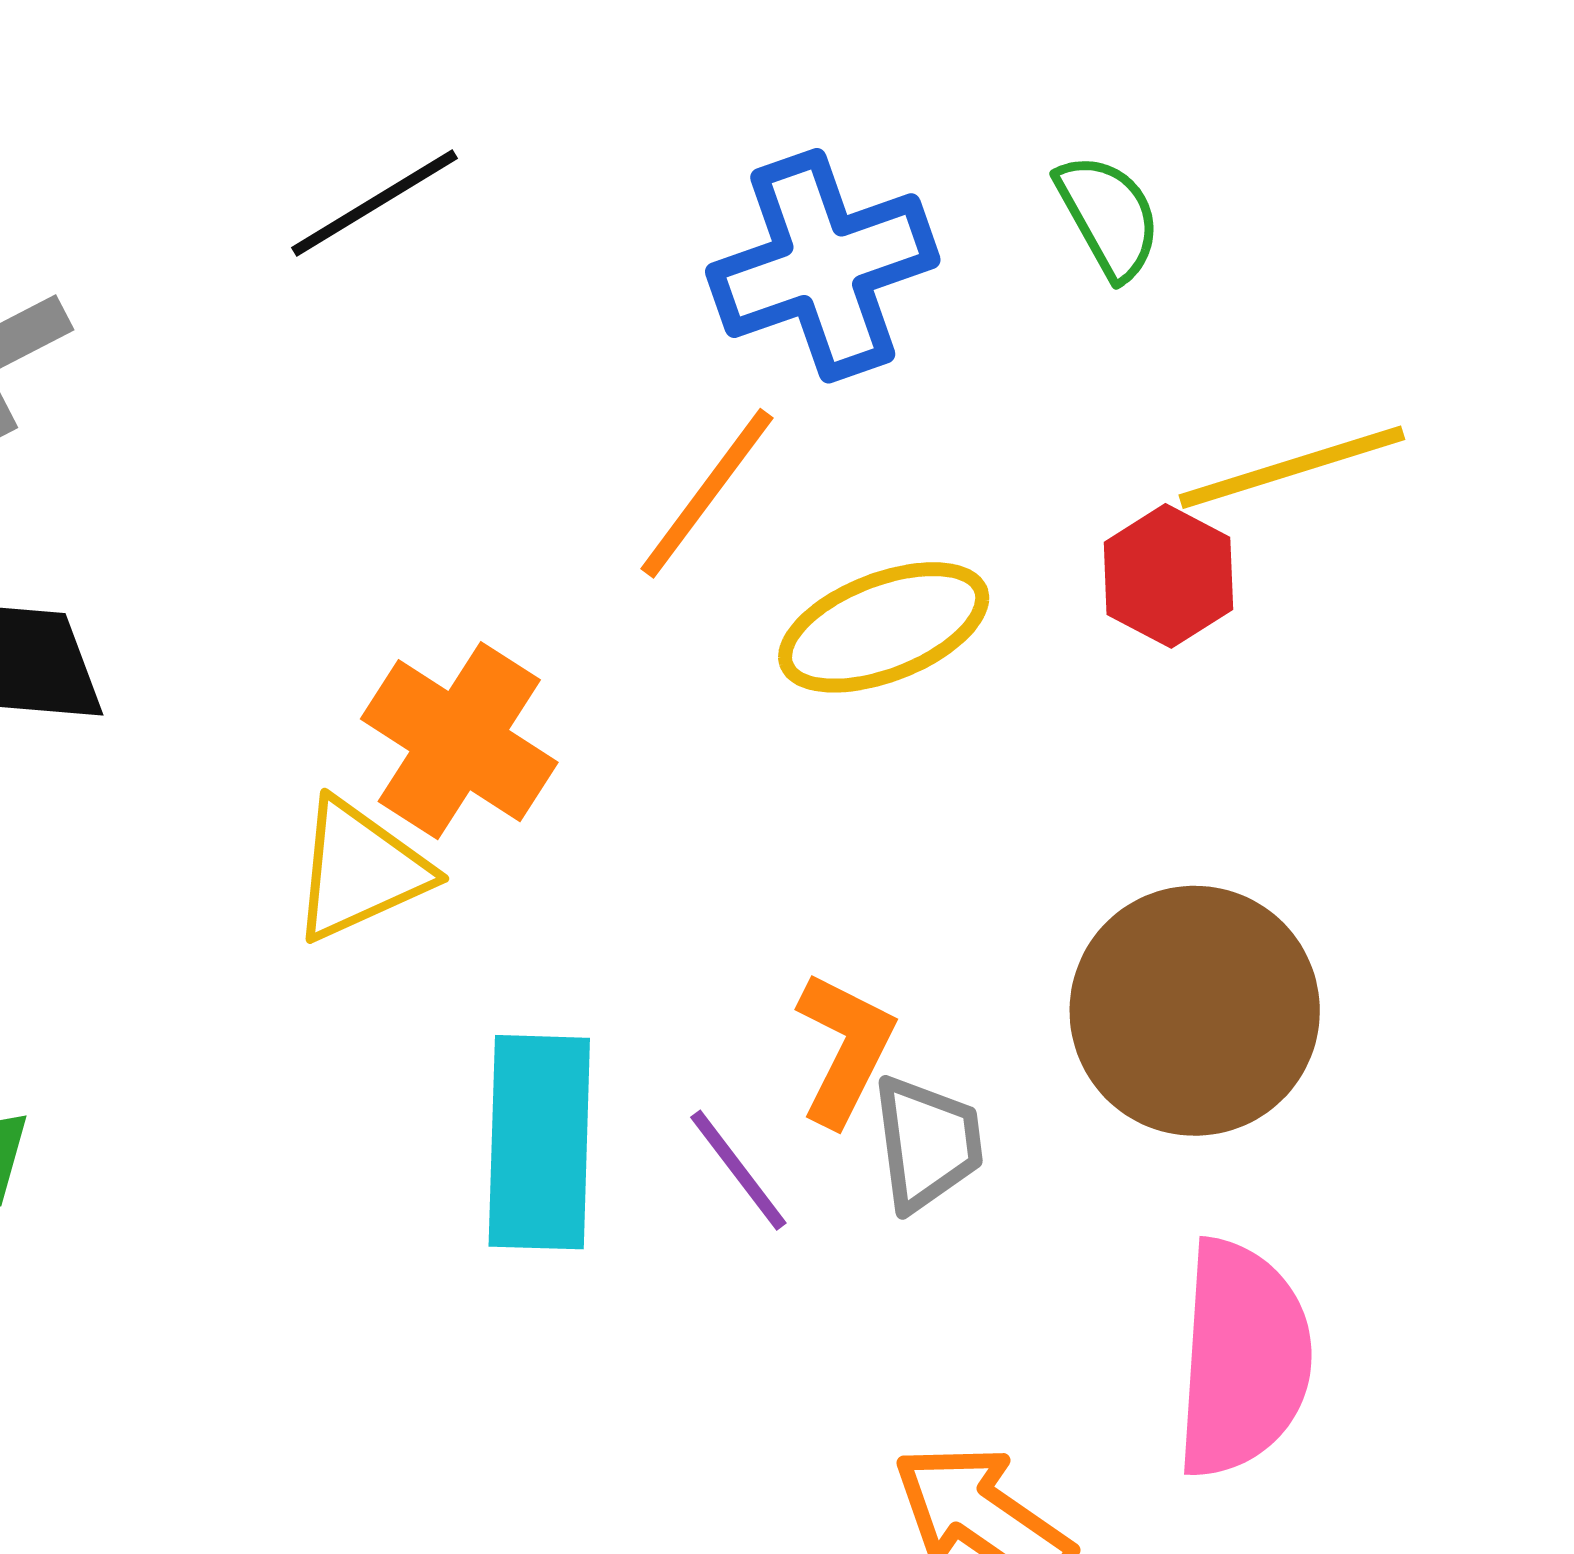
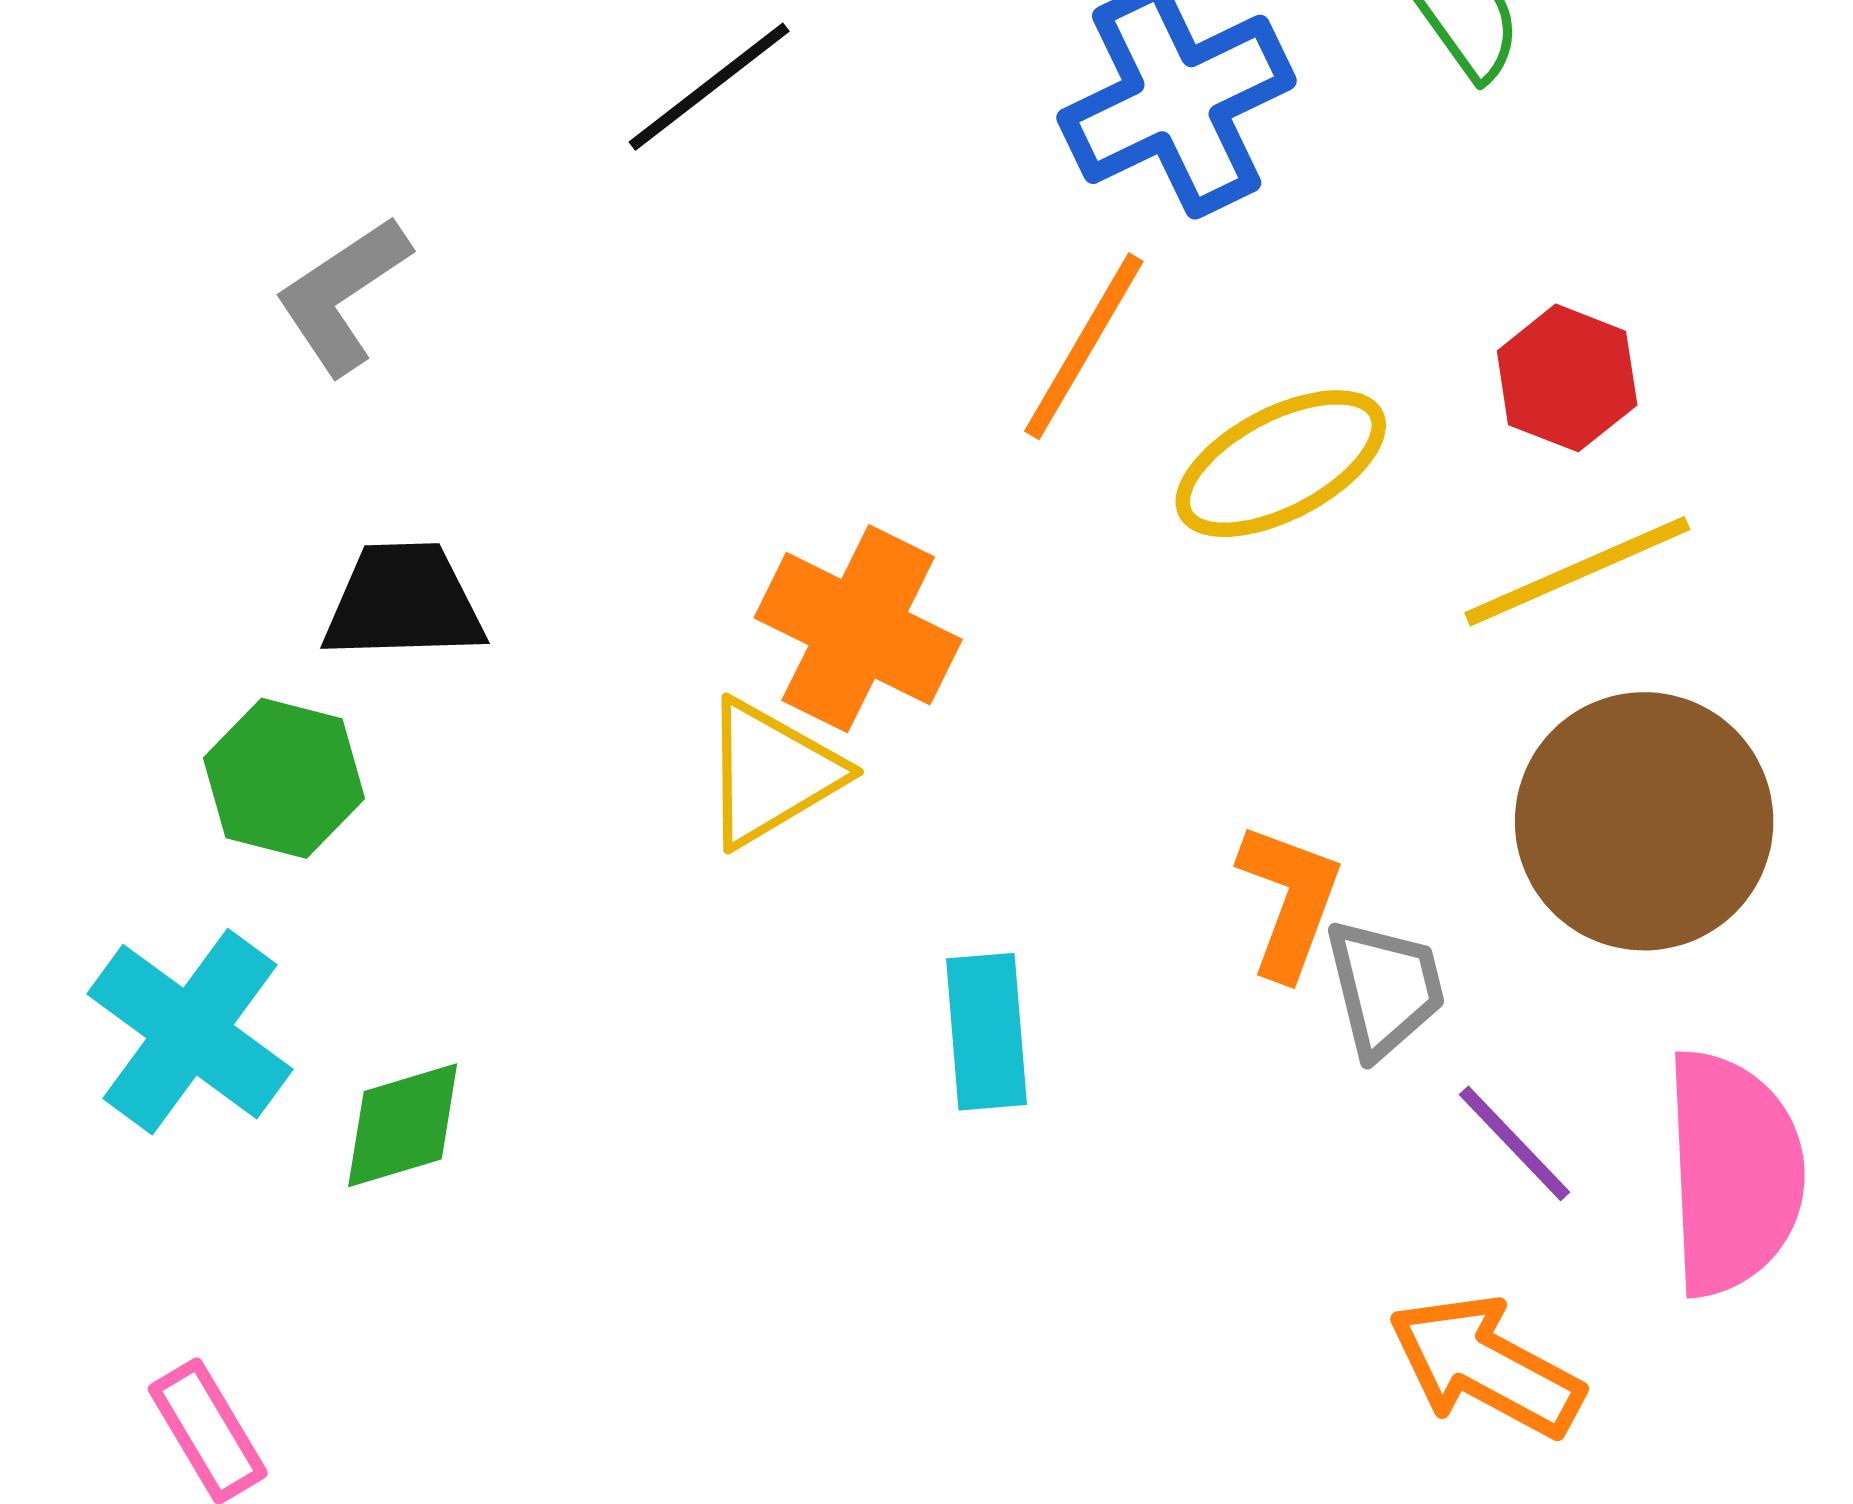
yellow line: (1292, 467) -> (1577, 571), moved
cyan rectangle: (539, 1142) -> (987, 1032), size x0.7
purple line: (738, 1170) -> (1515, 1143), moved

